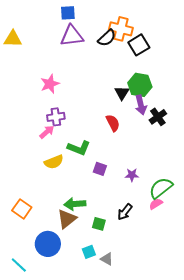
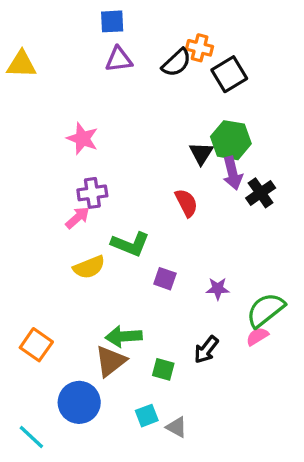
orange cross: (121, 29) -> (200, 48), size x0.7
purple triangle: (72, 36) -> (119, 59), size x0.7
pink star: (50, 84) -> (82, 139), turned -30

